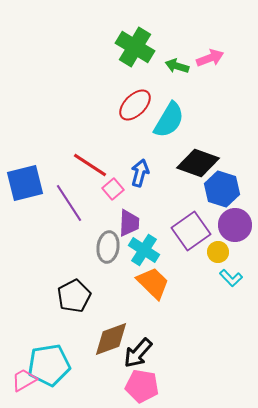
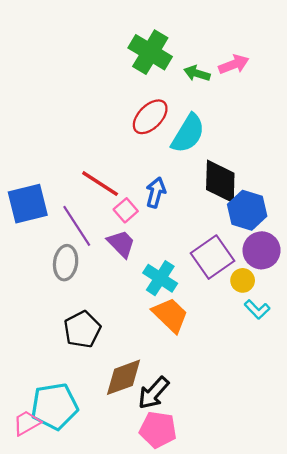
black diamond: (198, 163) -> (220, 181), turned 72
purple trapezoid: (129, 223) -> (121, 244), moved, turned -48
gray ellipse: (108, 247) -> (66, 263), moved

